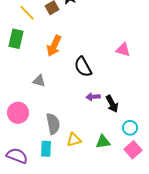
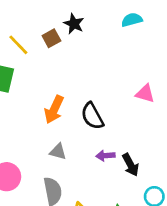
orange arrow: (54, 46) -> (54, 109), moved
gray triangle: (39, 81) -> (58, 152), moved

